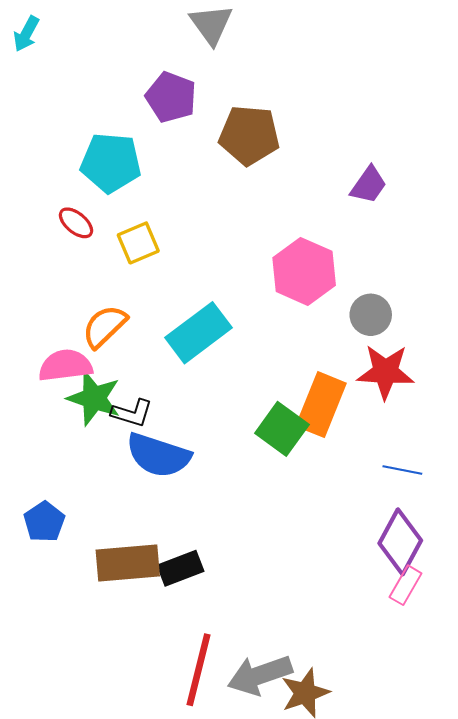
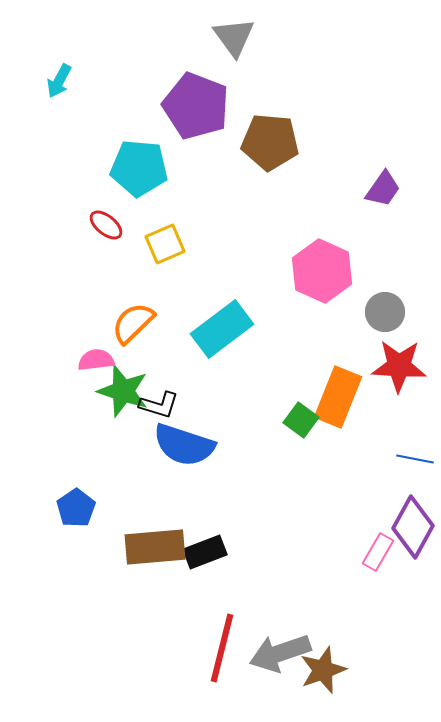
cyan arrow: (26, 34) -> (59, 81), moved
purple pentagon: (171, 97) -> (196, 106), size x1.4
pink semicircle: (65, 365) -> (96, 360), size x0.7
green square: (282, 429) -> (301, 420), size x0.7
pink rectangle: (406, 585) -> (378, 552), moved

